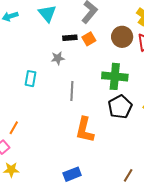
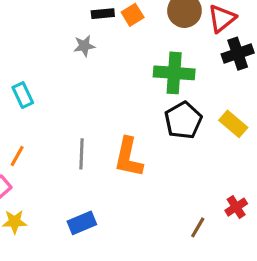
cyan rectangle: (31, 79) -> (23, 95), moved, turned -35
gray line: (72, 91) -> (82, 154), moved
blue rectangle: (72, 174) -> (82, 223), moved

